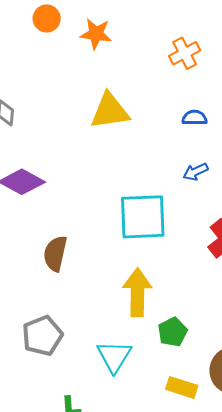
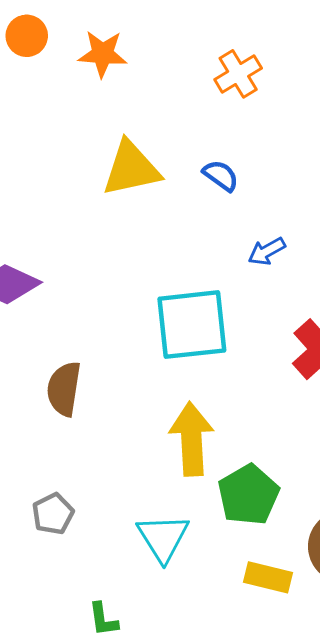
blue semicircle: (194, 118) -> (221, 176), moved, turned 40
green pentagon: (172, 332) -> (248, 495), size x1.4
gray pentagon: (42, 336) -> (53, 514), size x0.7

